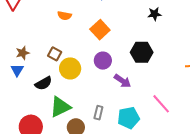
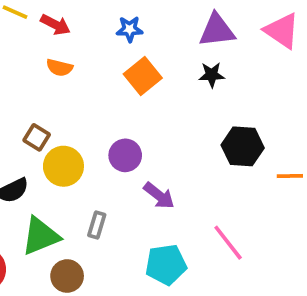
black star: (155, 14) -> (212, 75), moved
orange square: (100, 30) -> (143, 76), moved
black hexagon: (142, 52) -> (243, 146), moved
gray rectangle: (98, 113) -> (97, 225), moved

